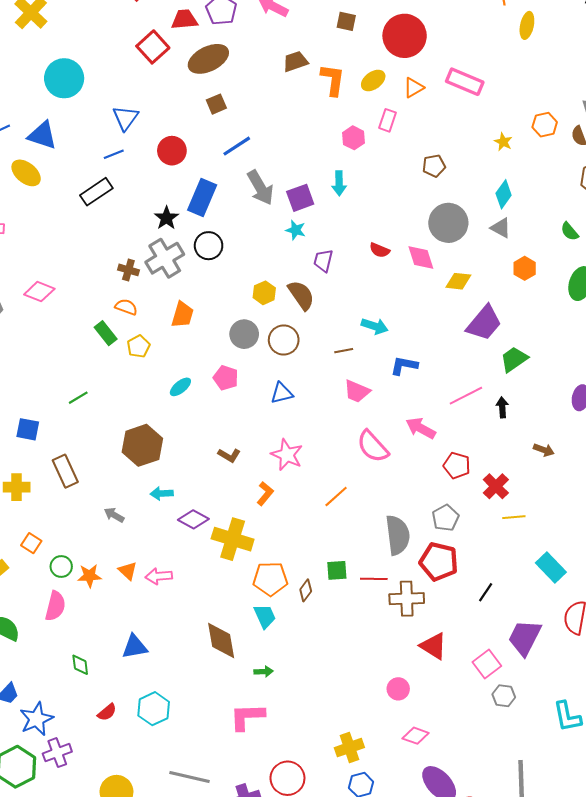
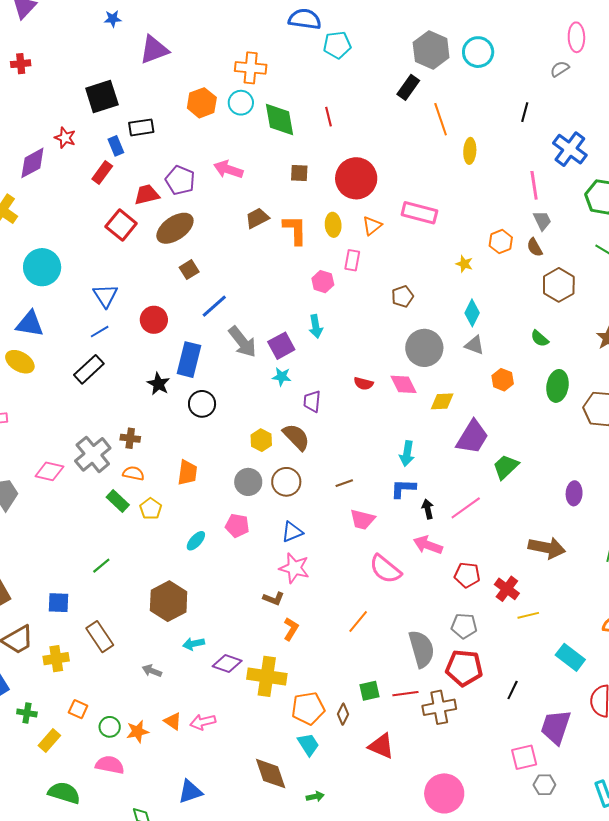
yellow ellipse: (373, 80) -> (333, 225), turned -50
gray cross: (165, 258) -> (93, 454), moved
cyan arrow: (375, 326) -> (407, 454), moved, turned 90
black arrow: (502, 407) -> (428, 509), moved
brown arrow: (544, 450) -> (547, 548), size x1.8
brown L-shape: (229, 455) -> (274, 599), moved
pink star: (287, 455) -> (294, 568), moved
gray pentagon: (445, 518) -> (464, 626), turned -30
pink semicircle: (55, 606) -> (110, 765), turned -84
red triangle: (434, 646) -> (381, 746), moved
pink square: (487, 664) -> (524, 757), turned 32
pink circle: (398, 689) -> (444, 793), size x1.8

